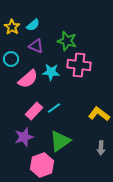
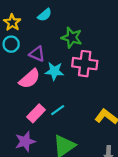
cyan semicircle: (33, 25) -> (45, 15), moved
purple triangle: (36, 46) -> (37, 54), moved
cyan circle: (11, 59) -> (11, 44), moved

